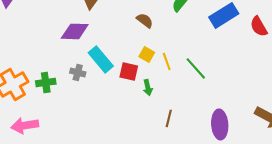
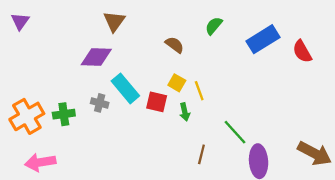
green line: (196, 68) -> (235, 132), moved
green arrow: (148, 87) -> (185, 112), moved

